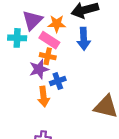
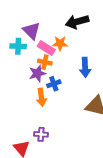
purple triangle: (32, 20) -> (31, 31), turned -30
orange star: (57, 24) -> (60, 43), moved
blue arrow: (84, 39) -> (85, 67), moved

